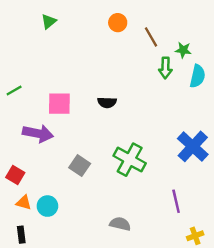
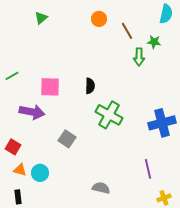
cyan semicircle: (198, 76) -> (166, 14), moved
black semicircle: (107, 102) -> (90, 86), turned -91
blue cross: (193, 146) -> (162, 123), turned 32
green cross: (130, 160) -> (109, 115), moved

